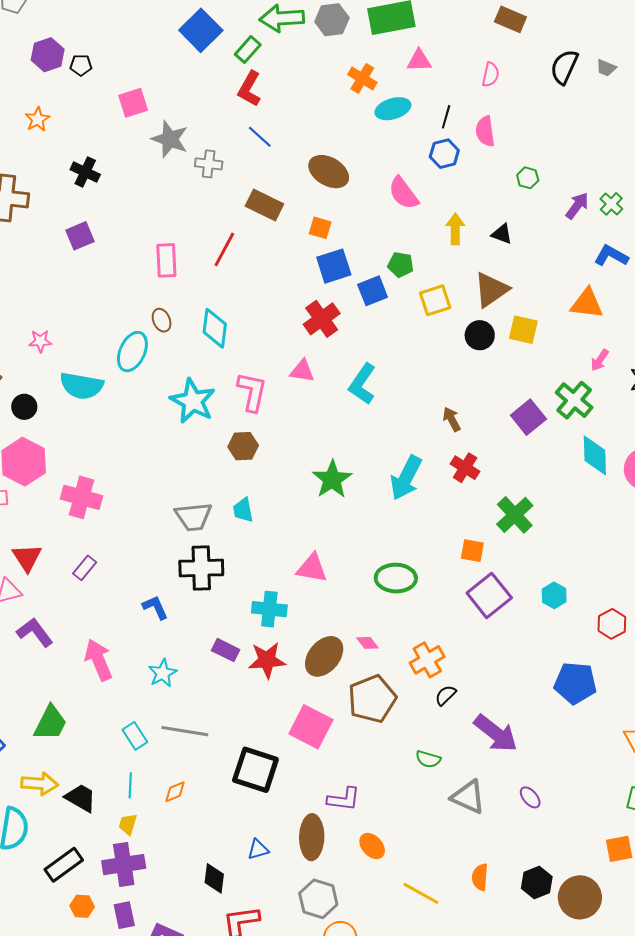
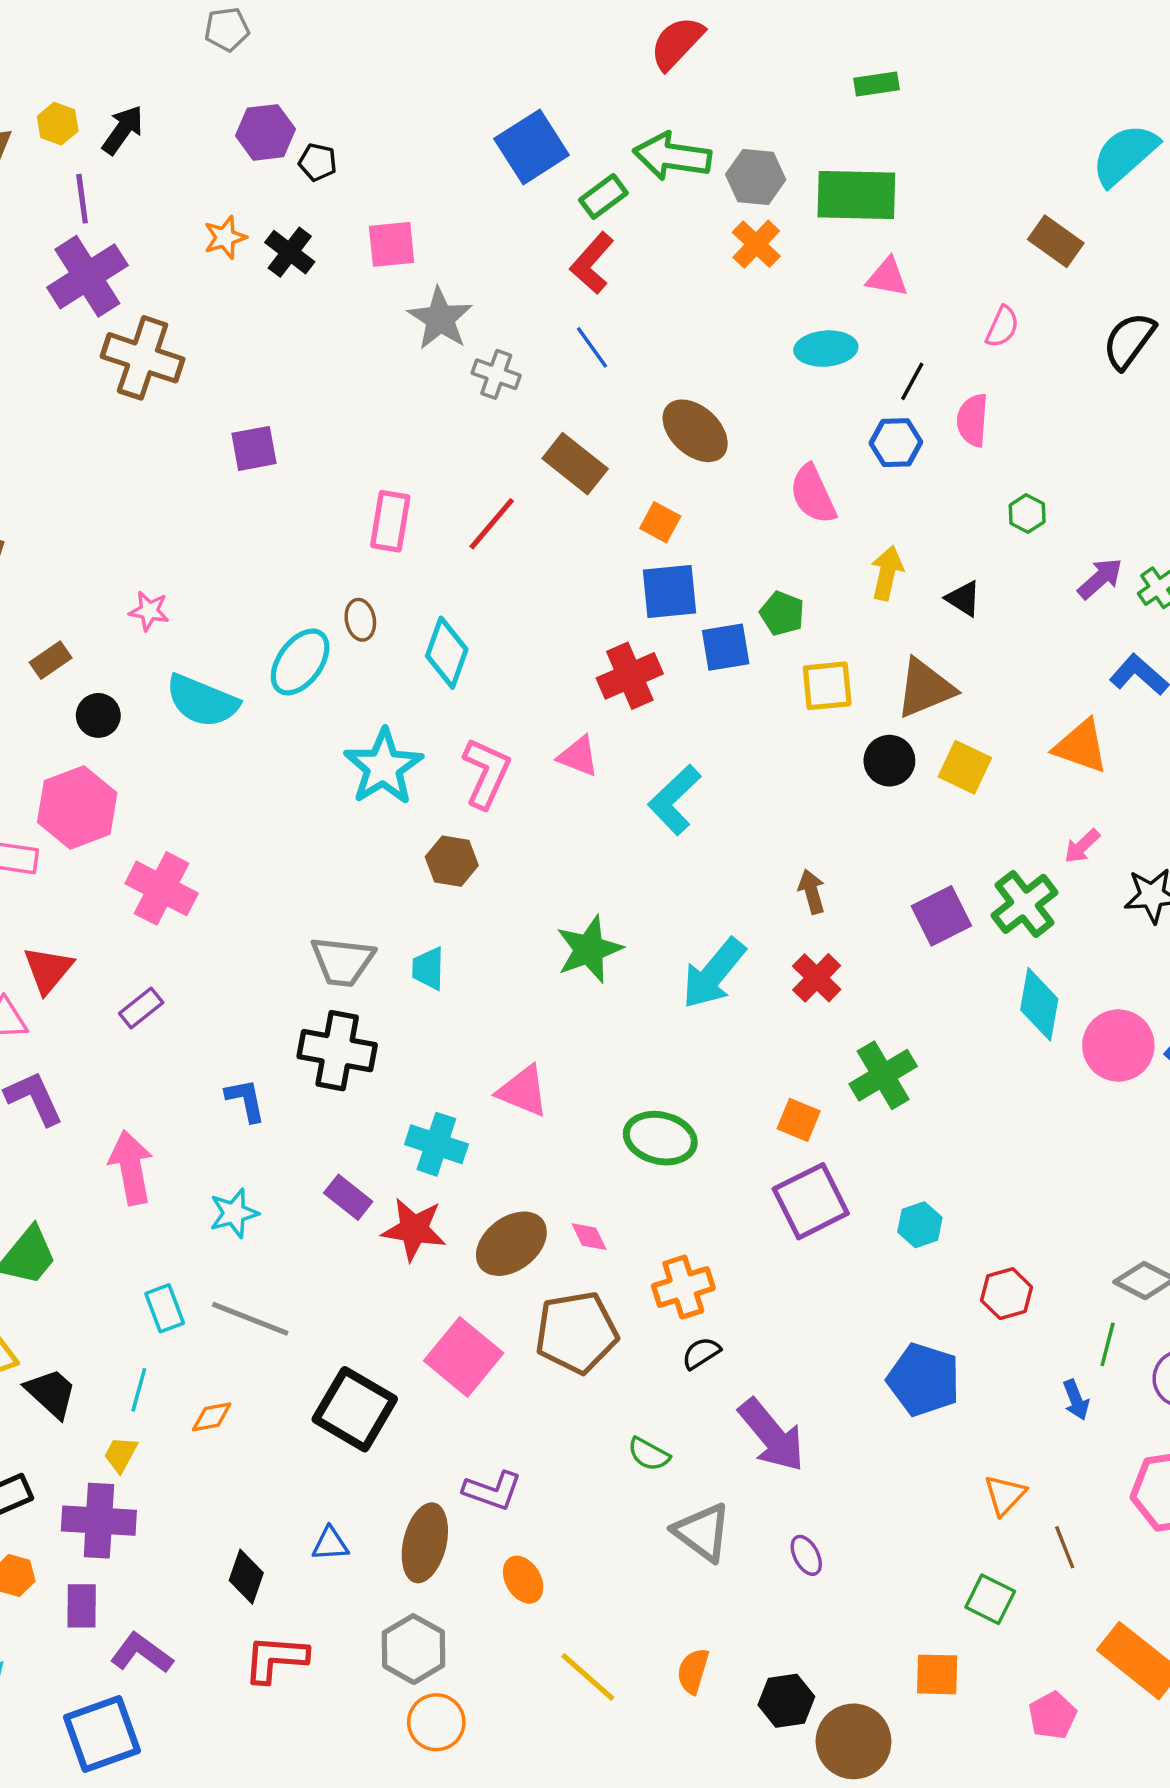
orange cross: (362, 78) -> (756, 244), moved
black cross: (85, 172) -> (290, 252), moved

